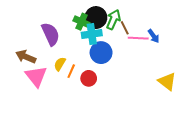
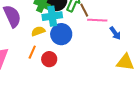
blue arrow: (154, 36) -> (115, 33), moved
yellow semicircle: (60, 64) -> (38, 31), moved, turned 40
yellow triangle: (167, 81) -> (125, 62), turned -30

